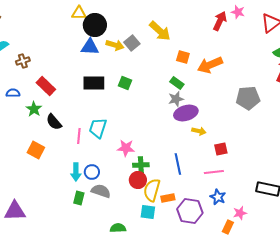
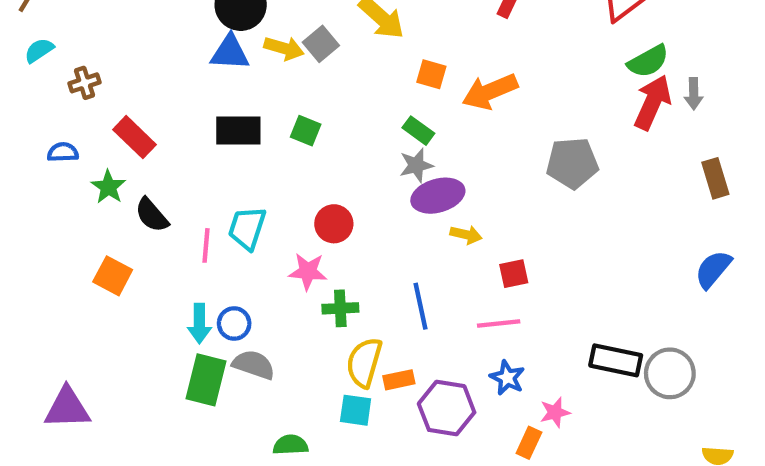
red circle: (138, 180) -> (334, 224), moved
green rectangle: (79, 198) -> (206, 380), size x1.6

